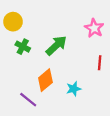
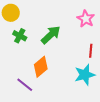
cyan star: (74, 89) -> (85, 75), moved, size x1.5

